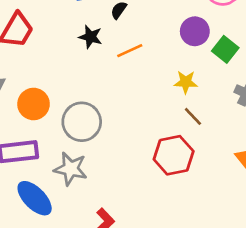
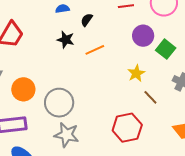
yellow star: (186, 82) -> (136, 73), turned -30
brown line: (193, 116) -> (150, 97), moved
gray star: (71, 169) -> (67, 135), moved

